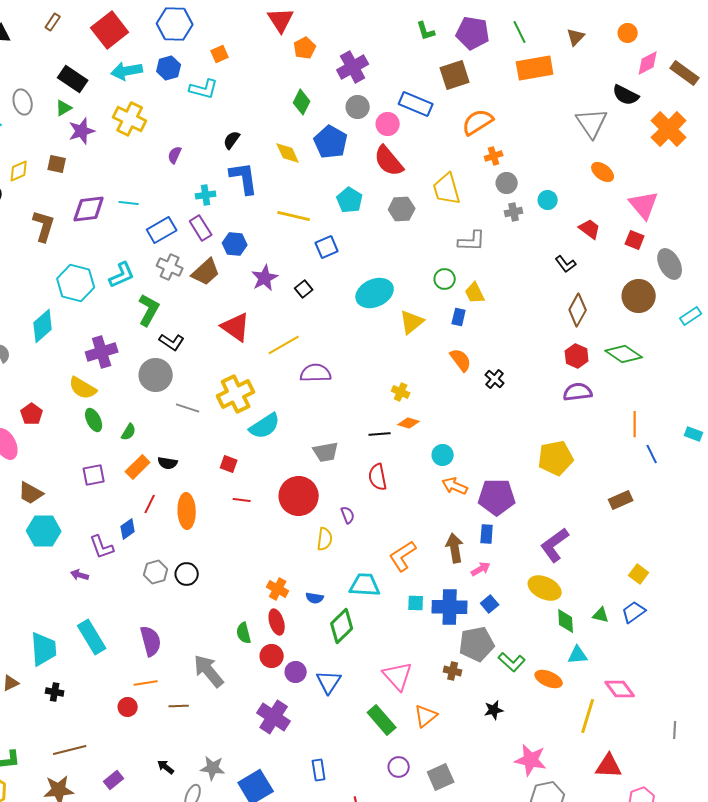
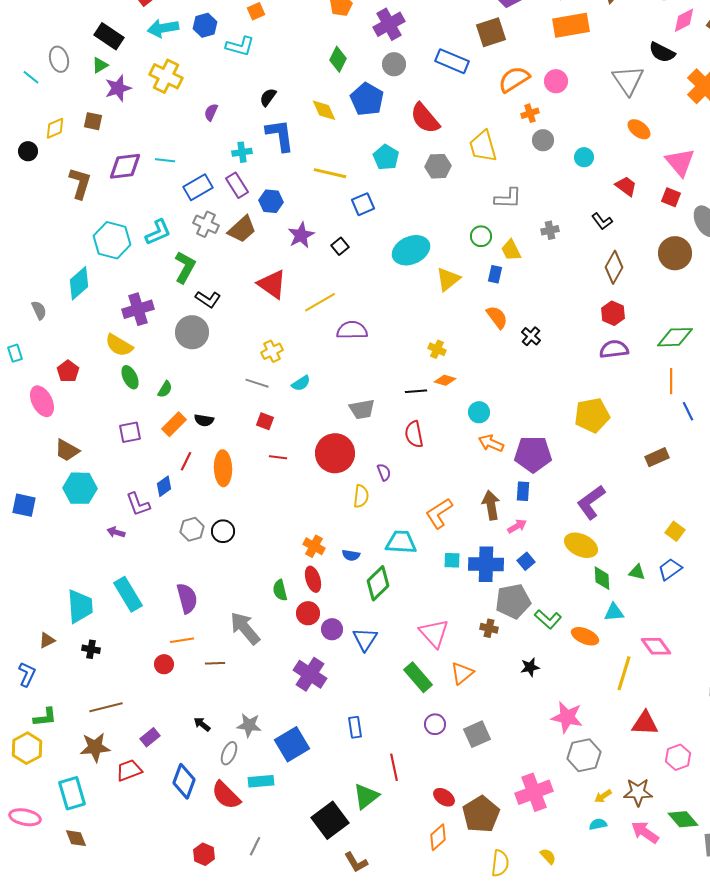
pink circle: (388, 124) -> (556, 81), moved
gray cross: (514, 212) -> (550, 230), moved
green diamond: (624, 354) -> (675, 337), moved, turned -36
yellow cross: (236, 394) -> (272, 351), size x0.6
gray line: (188, 408) -> (257, 383), moved
cyan semicircle: (265, 426) -> (301, 383), size x0.6

